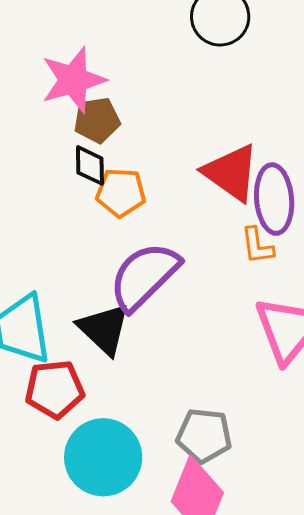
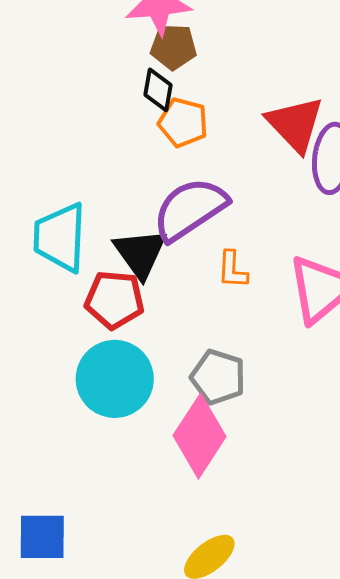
orange L-shape: (257, 246) -> (232, 270), moved
red pentagon: (55, 389) -> (114, 300), moved

